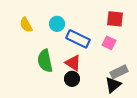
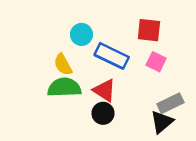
red square: (115, 19) -> (149, 30), moved
yellow semicircle: (26, 25) -> (63, 65), moved
green semicircle: (45, 61) -> (64, 87), turned 100

